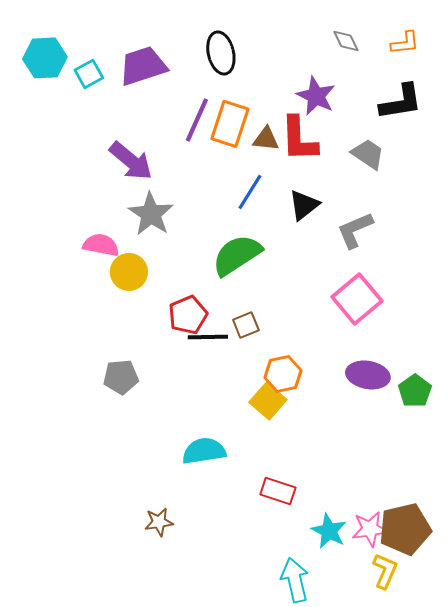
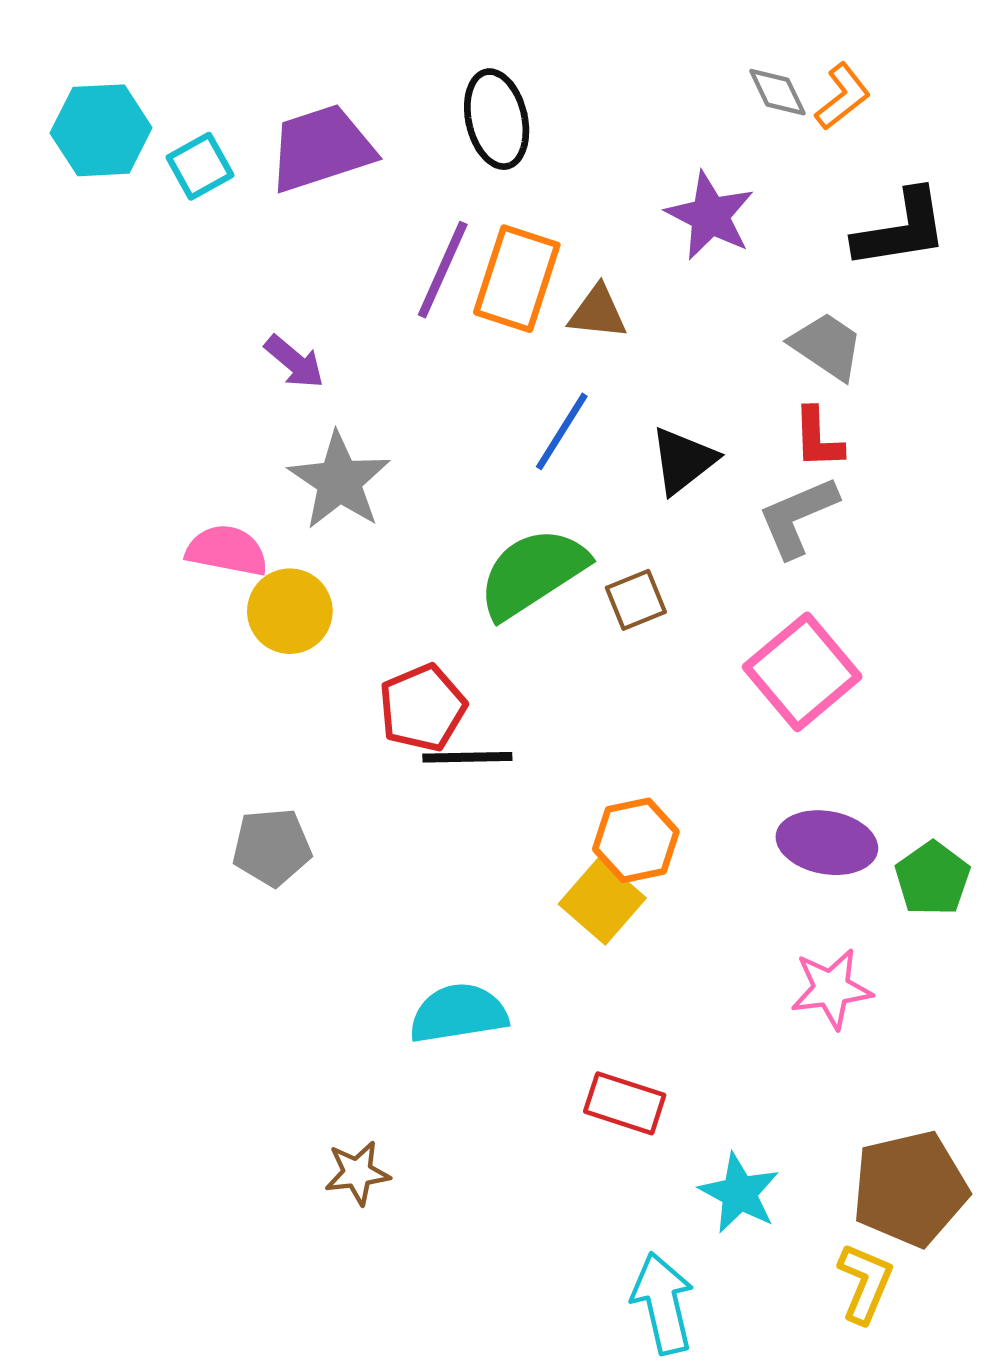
orange L-shape: (405, 43) -> (843, 97), moved, turned -32
red L-shape: (299, 139) -> (818, 438), moved, size x0.6
purple arrow: (131, 161) -> (294, 362), size x0.6
brown square: (246, 325) -> (636, 600), moved
pink star: (370, 529) -> (831, 989), moved

